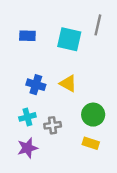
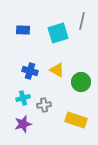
cyan square: (69, 39) -> (58, 33), turned -30
green circle: (93, 115) -> (81, 82), moved
yellow rectangle: (91, 143) -> (76, 120), size x1.5

